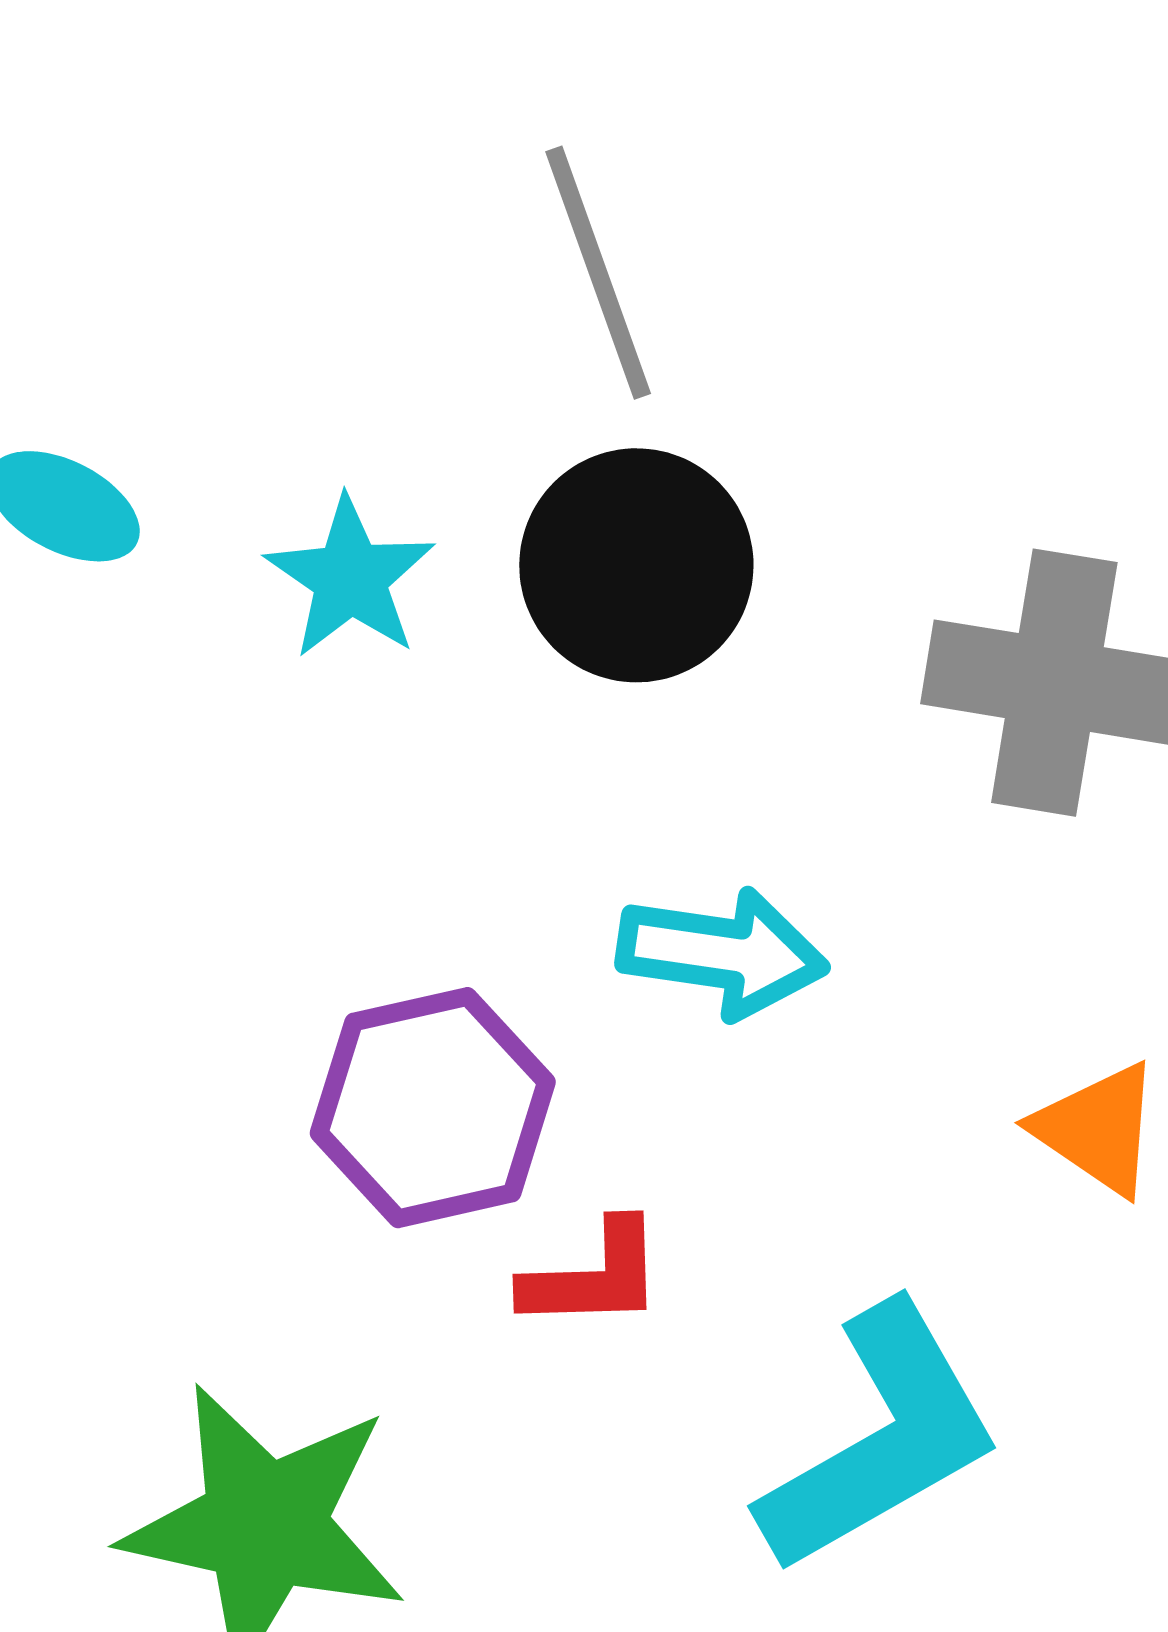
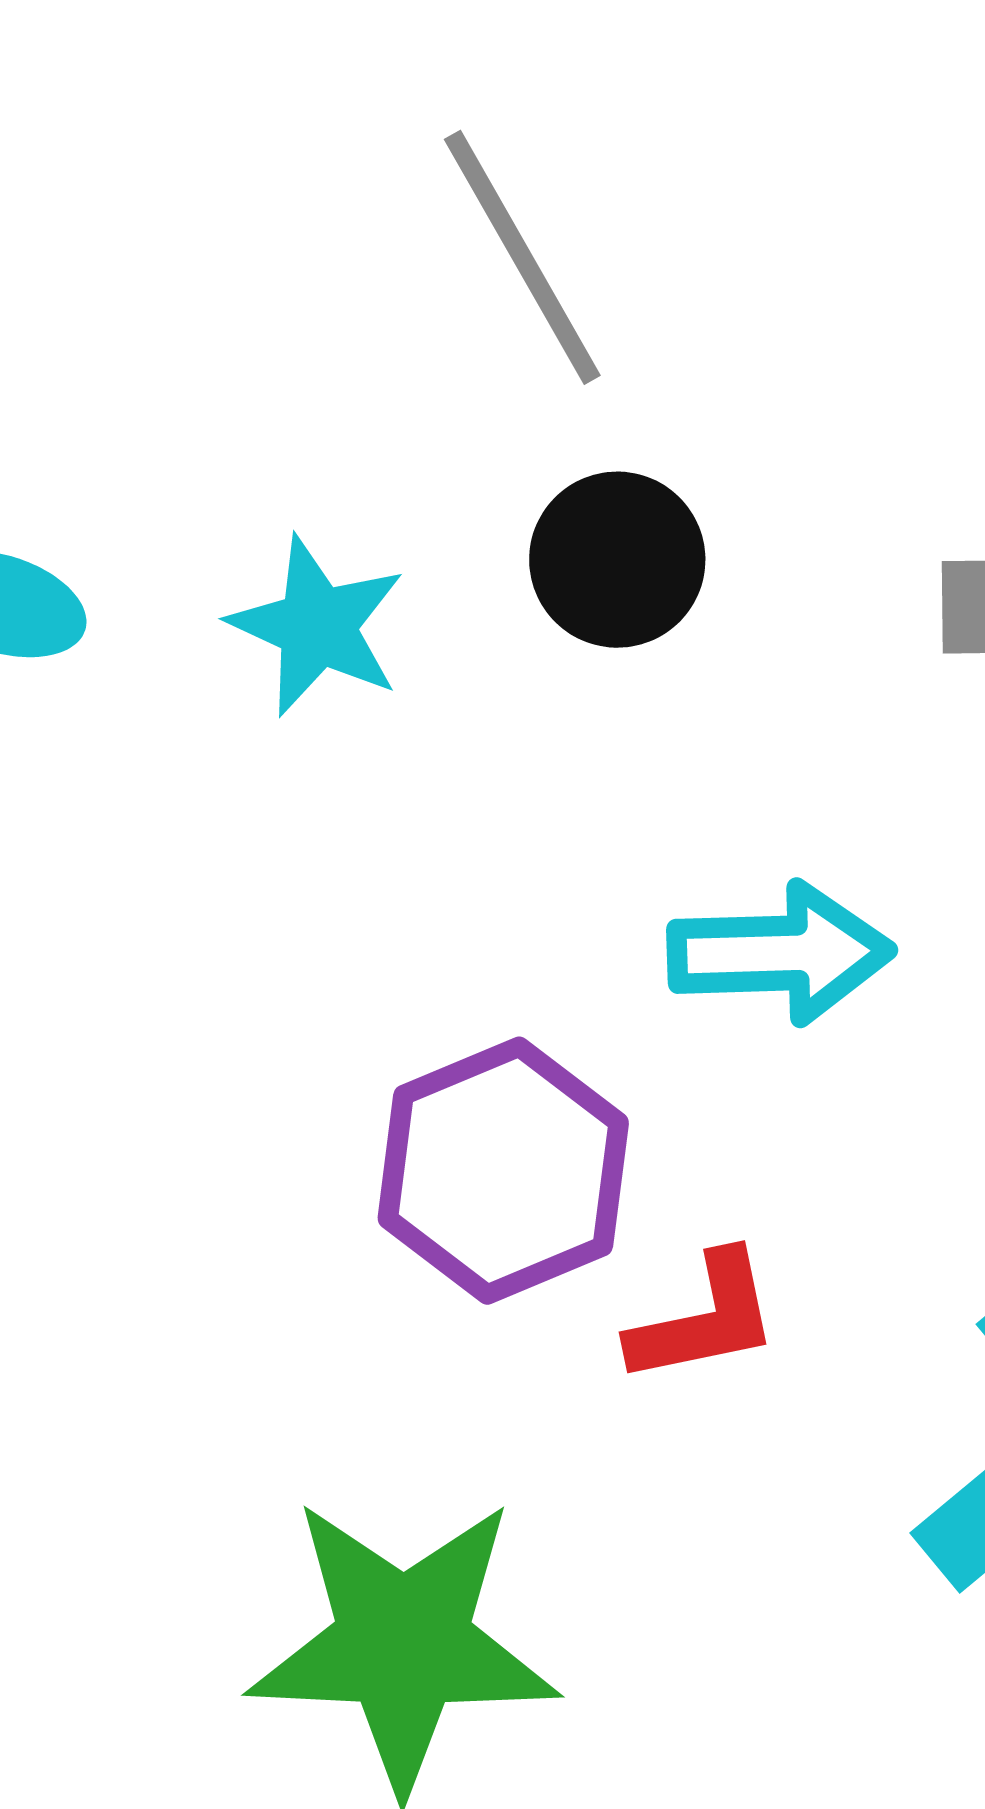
black circle: (636, 565) -> (617, 560), size x0.7

